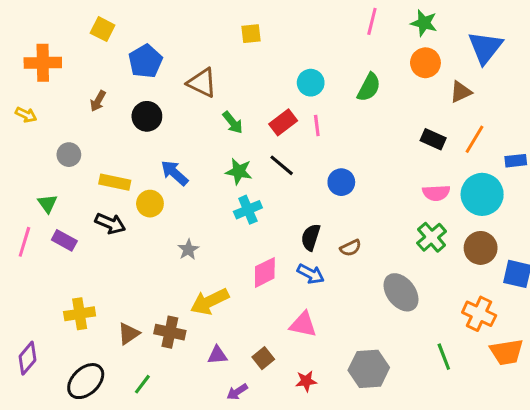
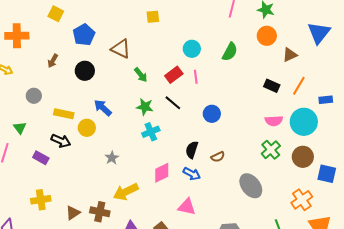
blue triangle: (485, 47) -> (319, 33), moved
purple rectangle: (64, 240) -> (41, 158), moved
orange cross: (479, 314) -> (302, 200), turned 30

